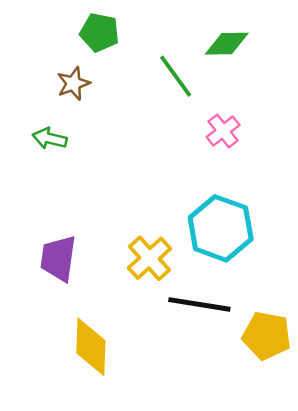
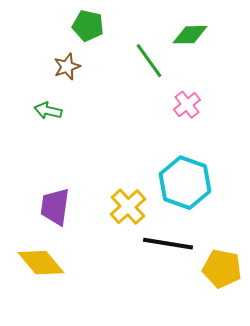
yellow diamond: (91, 347) -> (41, 263), moved, turned -42

